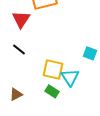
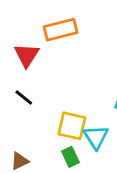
green rectangle: (52, 91) -> (70, 157), turned 32

